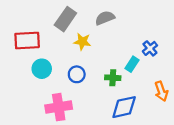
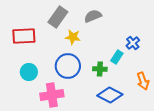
cyan circle: (42, 69) -> (29, 72), moved
blue circle: (77, 74) -> (68, 66), size x1.6
blue diamond: (124, 107) -> (110, 95), turned 40

